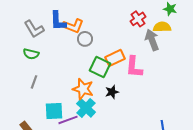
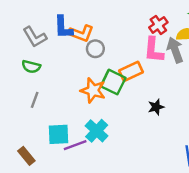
pink L-shape: (134, 67) -> (154, 50), moved
orange star: (83, 89) -> (93, 90), moved
black star: (112, 92) -> (156, 107), moved

